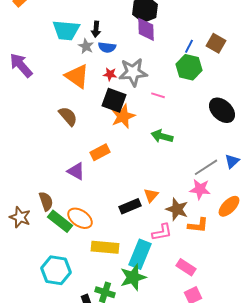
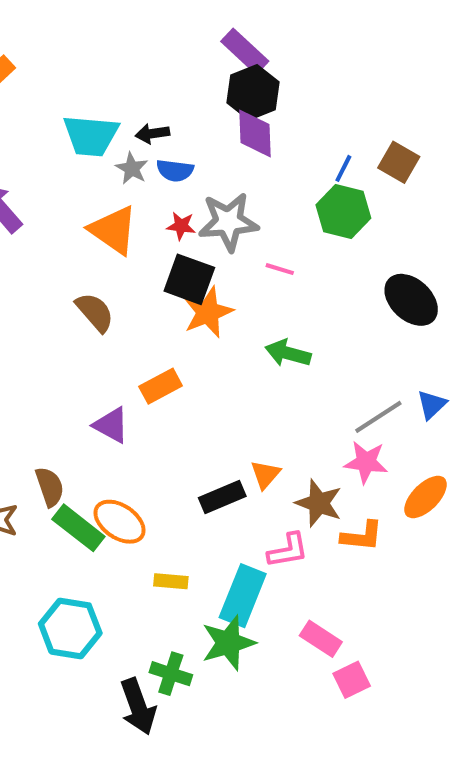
black arrow: (96, 29) -> (152, 133), turned 77
yellow rectangle: (105, 247) -> (171, 581), size x0.6
pink rectangle: (186, 267) -> (321, 639), moved

